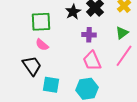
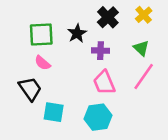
black star: (73, 12) -> (77, 33), moved
green triangle: (122, 33) -> (141, 48), turned -40

